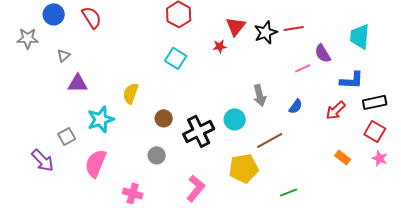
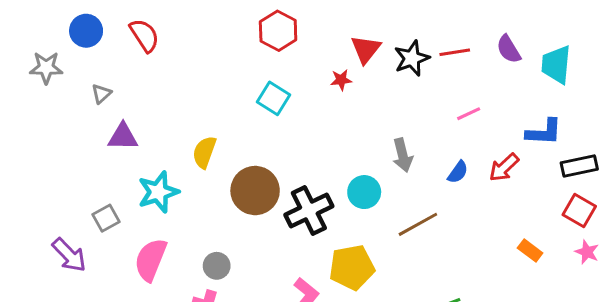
purple semicircle: (323, 53) -> (509, 49), moved
red arrow: (336, 110) -> (504, 167), moved
brown circle: (164, 118) -> (255, 191), size x1.8
gray circle: (157, 155) -> (217, 266), moved
yellow pentagon: (244, 168) -> (352, 267), moved

